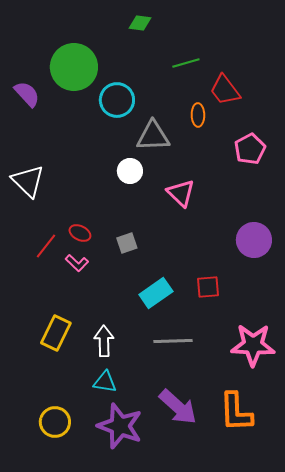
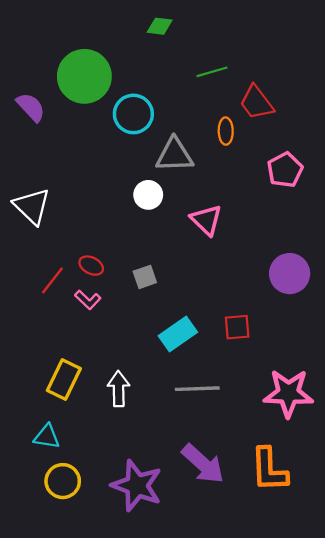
cyan triangle: (105, 382) -> (47, 437), moved

